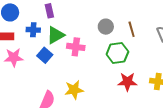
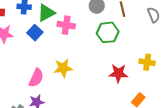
red star: (127, 82) -> (118, 73), moved

